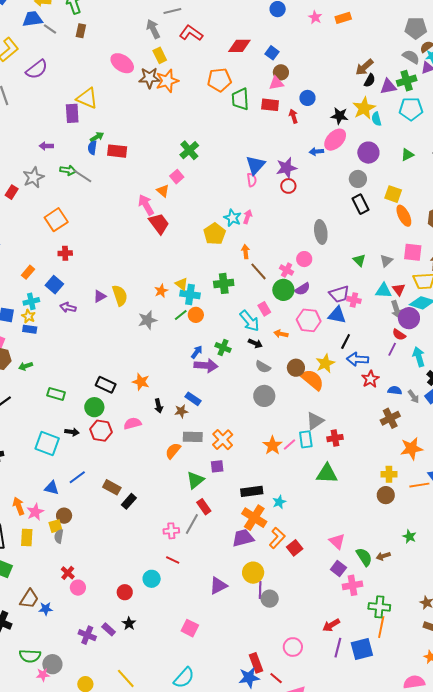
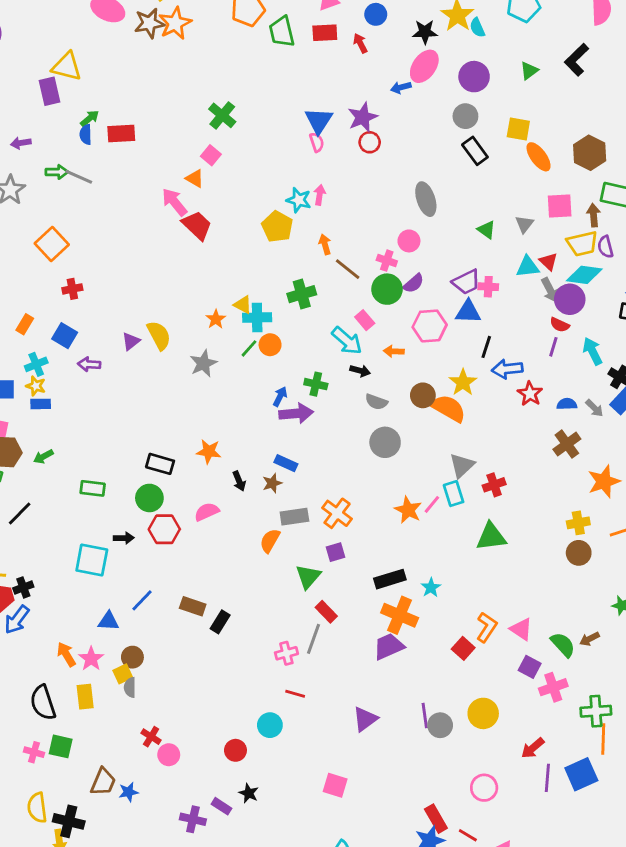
orange L-shape: (277, 538) -> (487, 627), moved
yellow circle: (253, 573) -> (483, 713), moved

